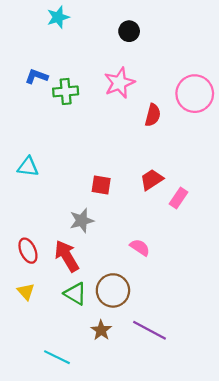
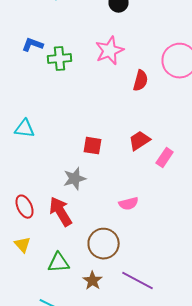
pink semicircle: (140, 247) -> (129, 204), turned 132
green triangle: (75, 294) -> (59, 263), moved, turned -35

